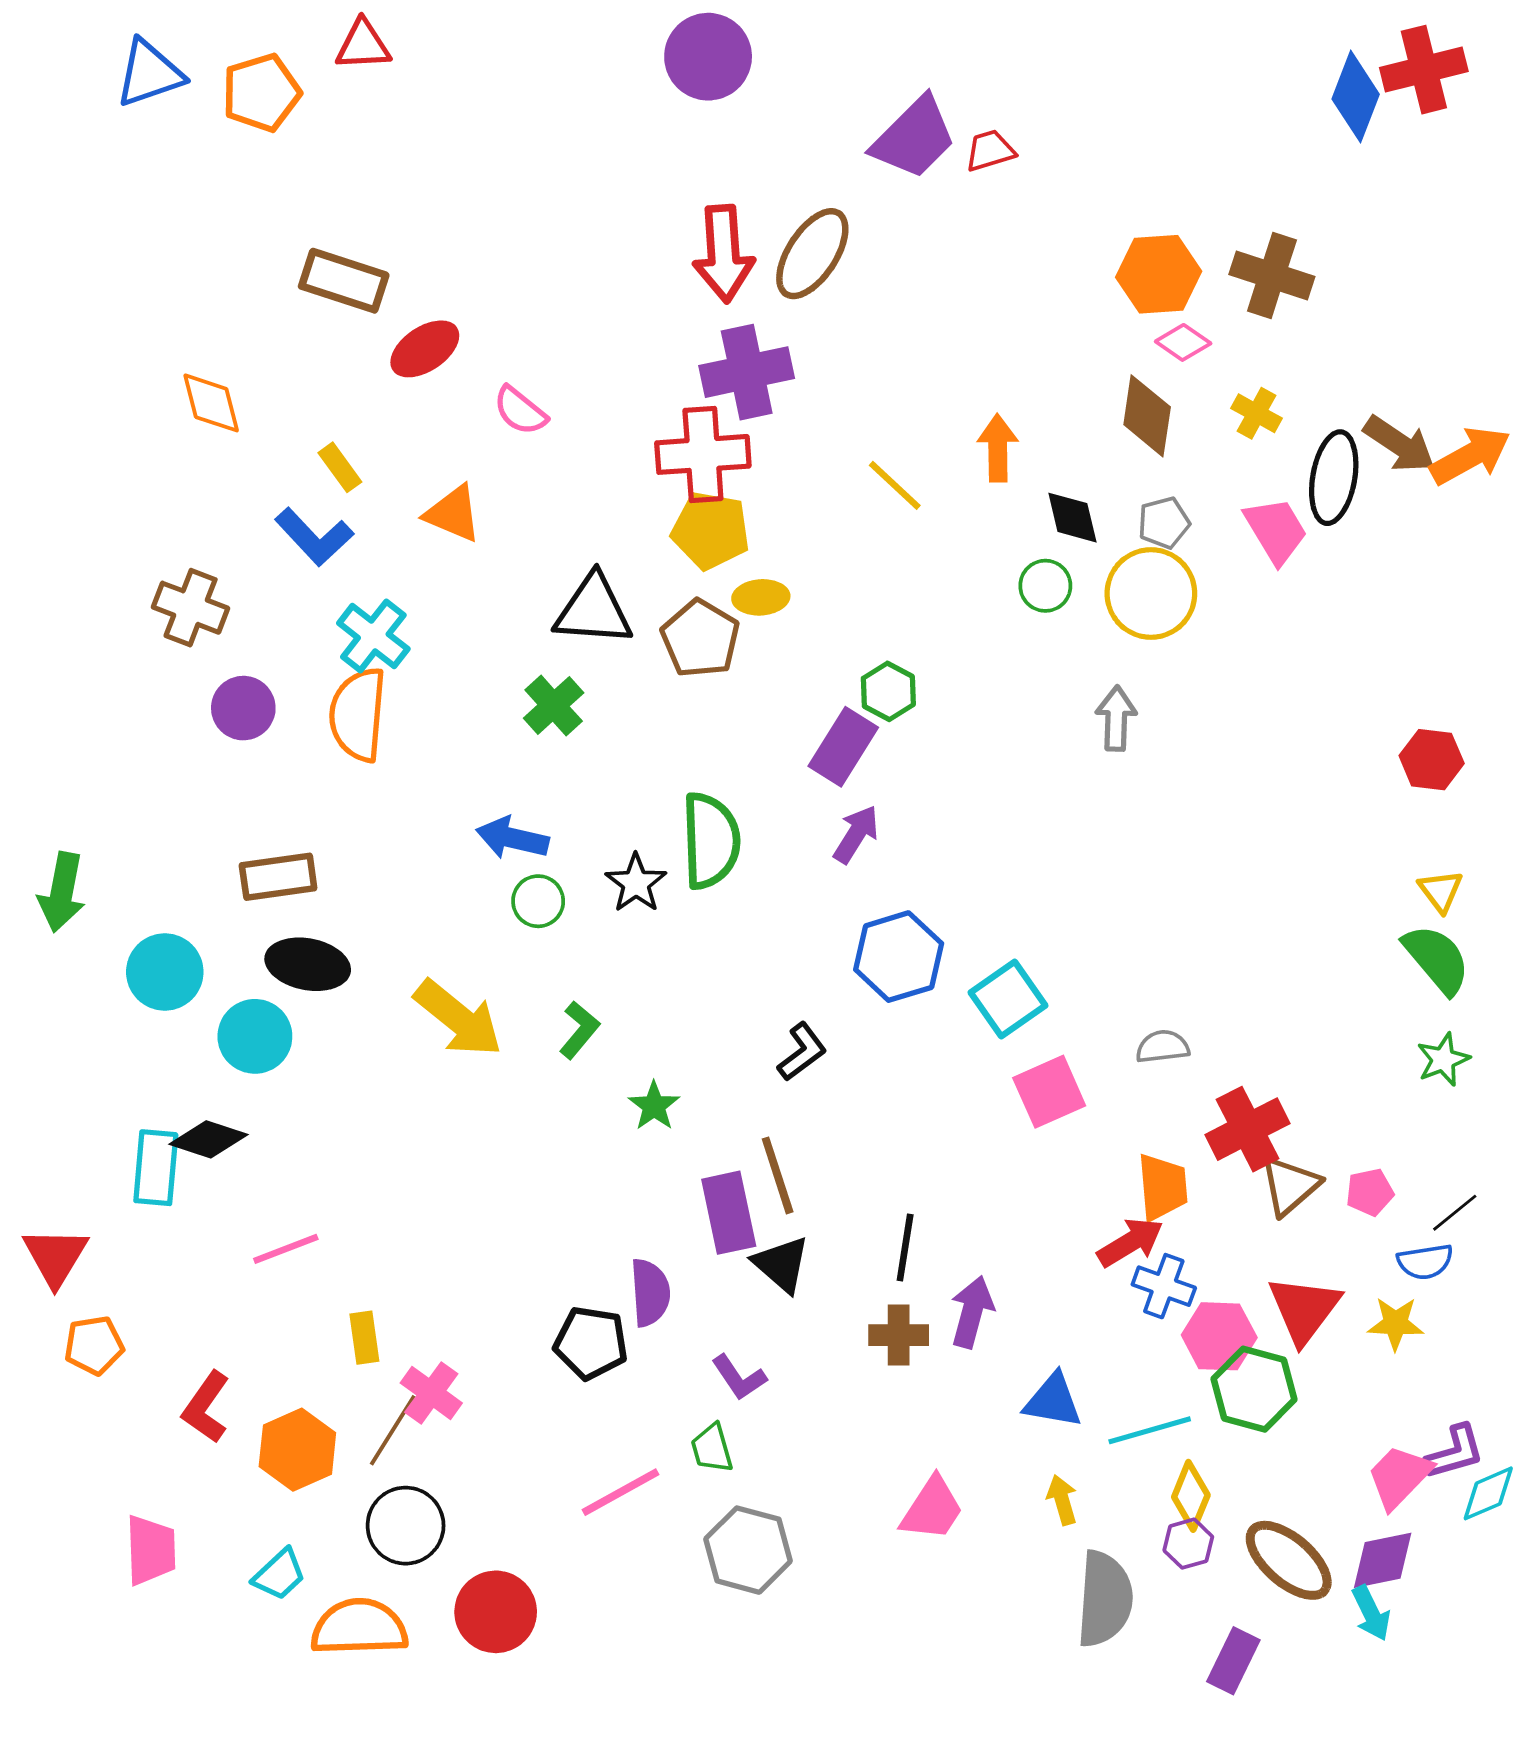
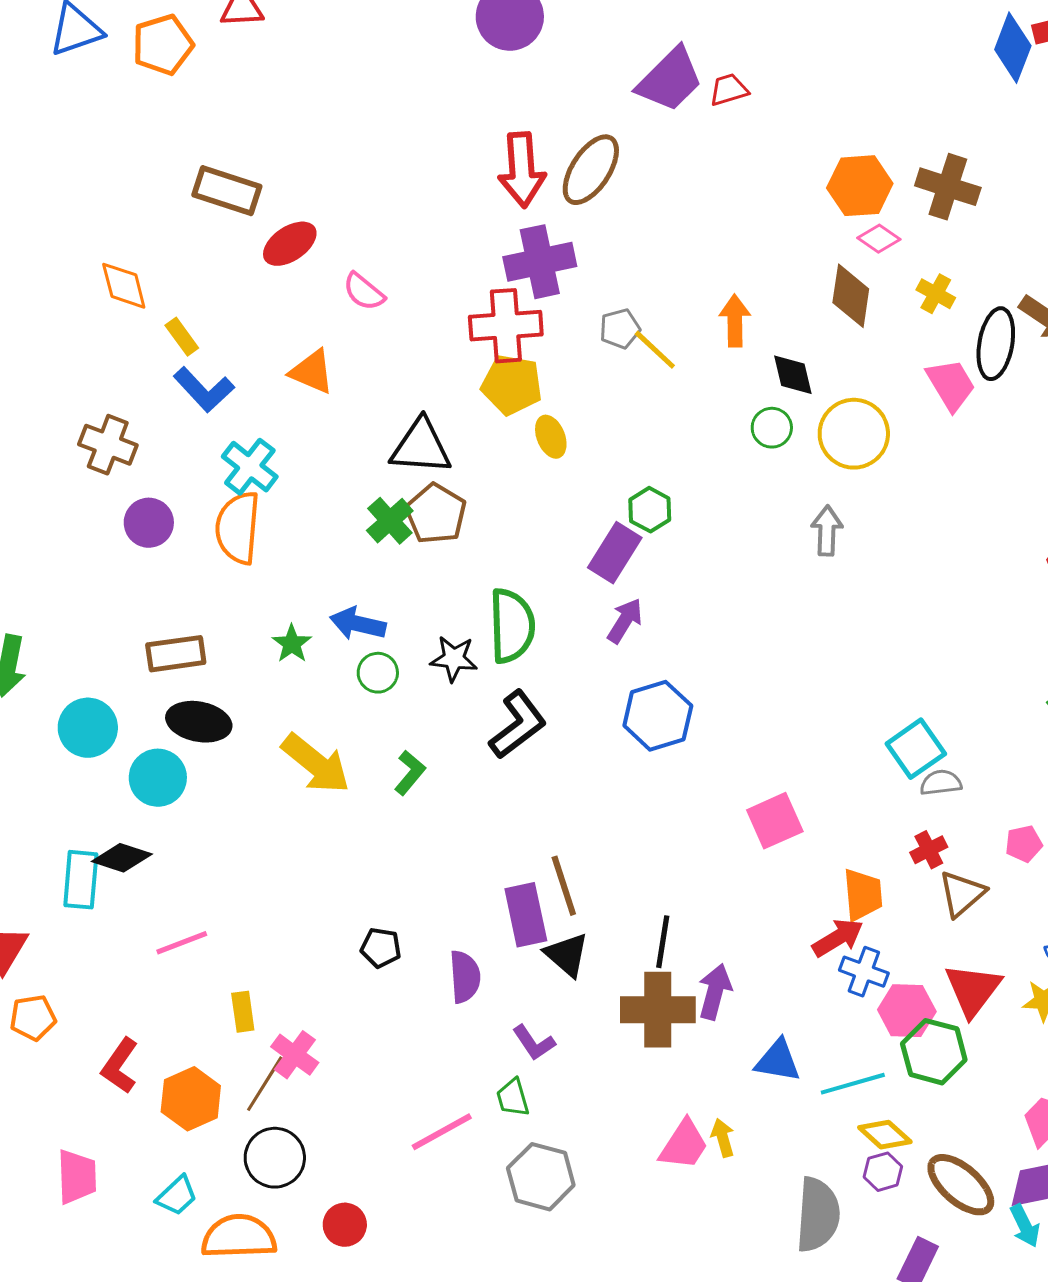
yellow rectangle: (340, 467) -> (182, 337), moved
gray pentagon: (1164, 523) -> (620, 329), moved
yellow ellipse: (761, 597) -> (551, 437), turned 72
brown pentagon: (700, 639) -> (436, 514), moved
black star: (636, 883) -> (454, 659), turned -30
cyan square: (1008, 999) -> (916, 749), moved
gray semicircle: (1163, 1047) -> (941, 783), moved
black L-shape: (802, 1052) -> (518, 725), moved, size x1.5
green star: (654, 1106) -> (292, 644), moved
red cross: (1247, 1129) -> (929, 850), size x0.6
pink pentagon: (1370, 1192) -> (1024, 844), moved
brown cross: (899, 1335) -> (658, 1010), size x1.6
black pentagon: (591, 1343) -> (381, 948), moved, size x0.7
yellow diamond: (1191, 1496) -> (885, 1135), turned -70
yellow arrow: (1062, 1500) -> (723, 1138), moved
red circle: (496, 1612) -> (345, 1225), size x0.7

